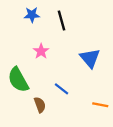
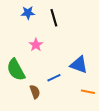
blue triangle: (90, 58) -> (79, 65), moved, turned -30
blue line: (62, 89) -> (54, 78), turned -64

